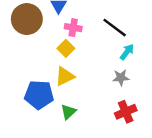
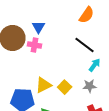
pink cross: (73, 28) -> (34, 45), moved
yellow square: (66, 48) -> (64, 87), moved

